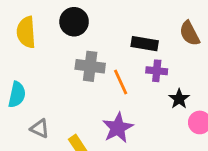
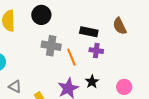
black star: (179, 99) -> (92, 82), moved

